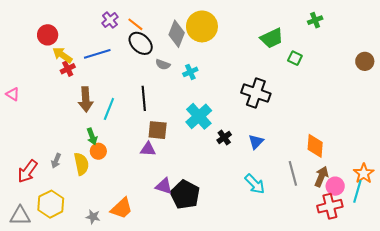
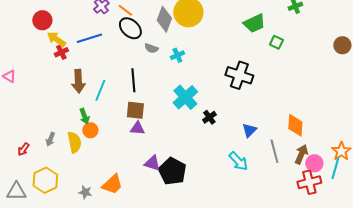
brown square: (158, 130) -> (135, 110), moved
blue triangle: (256, 142) -> (249, 130), moved
red arrow: (27, 171) -> (23, 149), size x0.6

